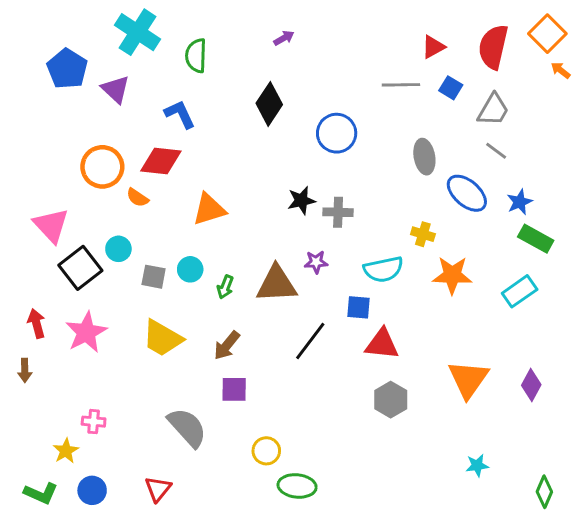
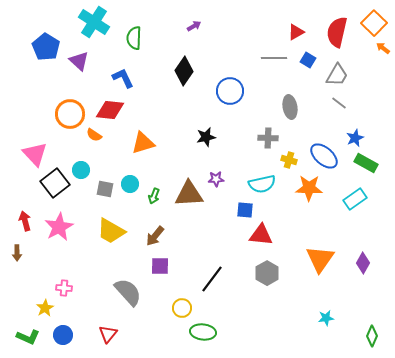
blue ellipse: (467, 193) -> (324, 156), moved
gray cross: (338, 212) -> (268, 138), moved
black line: (310, 341) -> (212, 279), moved

